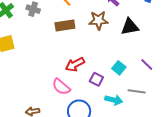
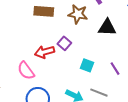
cyan square: (119, 68) -> (87, 65), turned -32
purple square: (96, 79) -> (64, 43), moved

